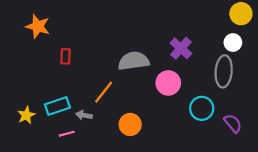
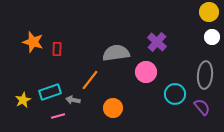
orange star: (38, 26) -> (33, 42), moved
white circle: (233, 43) -> (212, 37), moved
gray ellipse: (224, 71) -> (205, 75), moved

